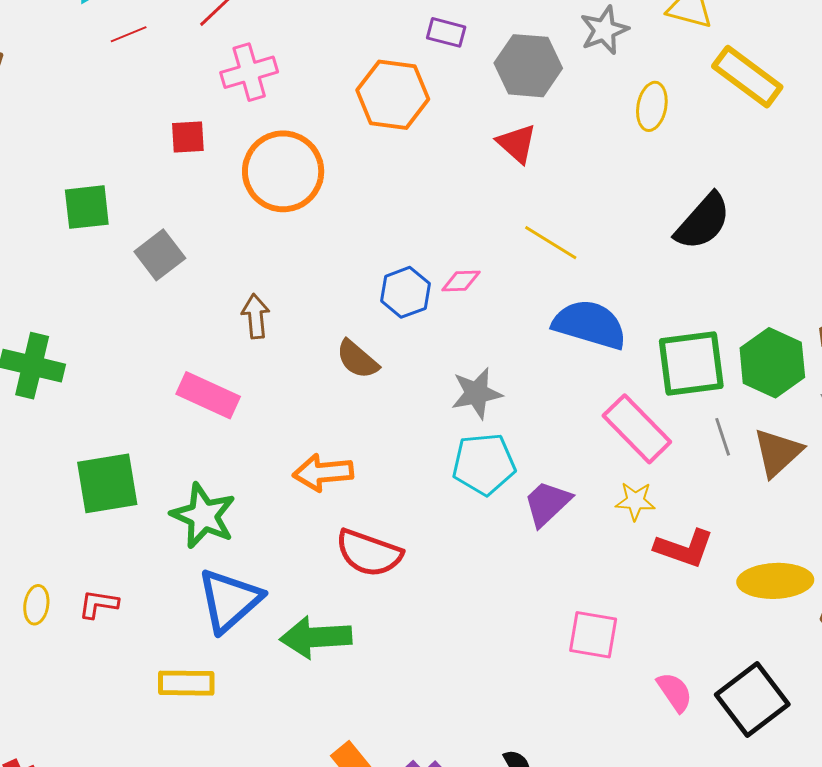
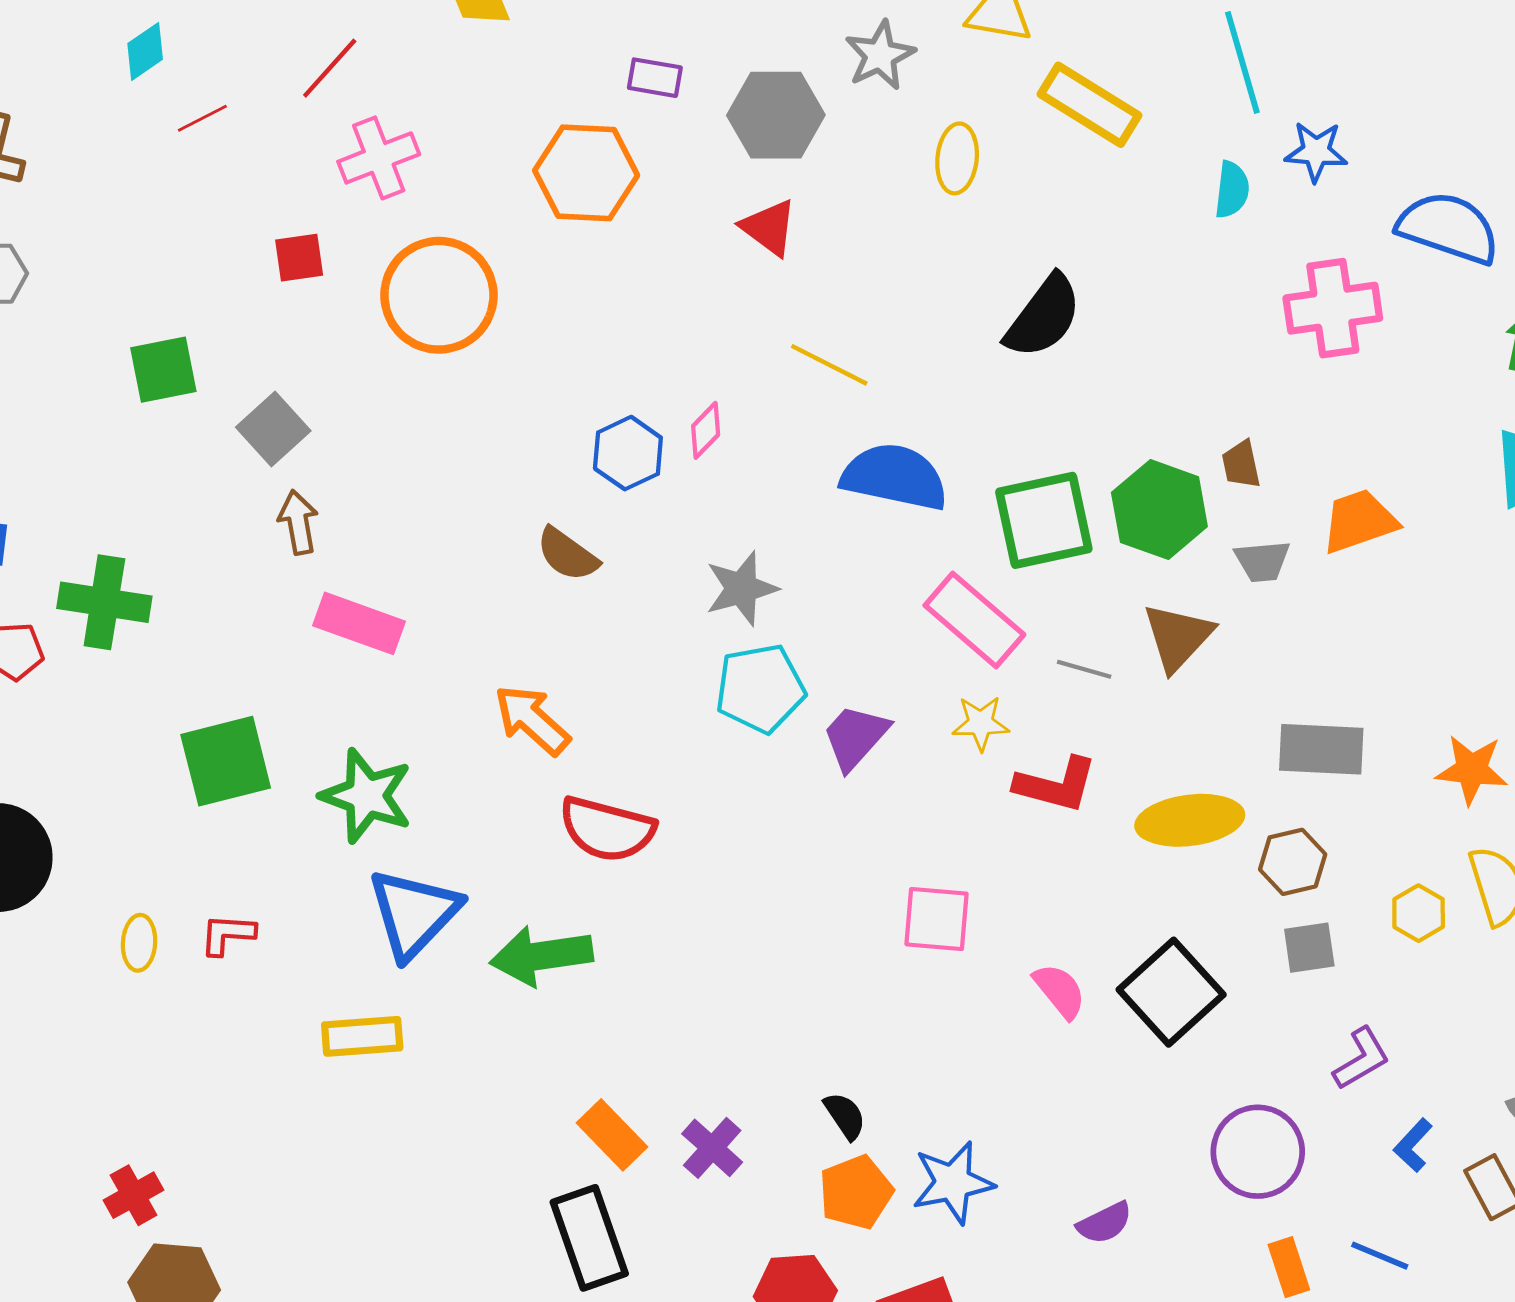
pink diamond: (461, 281) -> (706, 430), turned -39
brown arrow: (256, 316) -> (298, 522), moved
gray line: (723, 437) -> (1084, 669), moved, turned -51
orange arrow: (323, 473) -> (532, 720), turned 52

